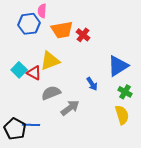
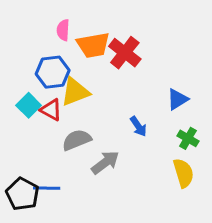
pink semicircle: (42, 11) -> (63, 30), moved
blue hexagon: (29, 24) -> (53, 72), moved
red cross: (83, 35) -> (125, 53), size x1.5
blue triangle: (118, 66) -> (177, 99), size x0.7

